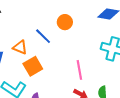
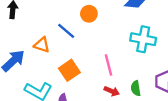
orange square: (33, 66) -> (69, 70), moved

